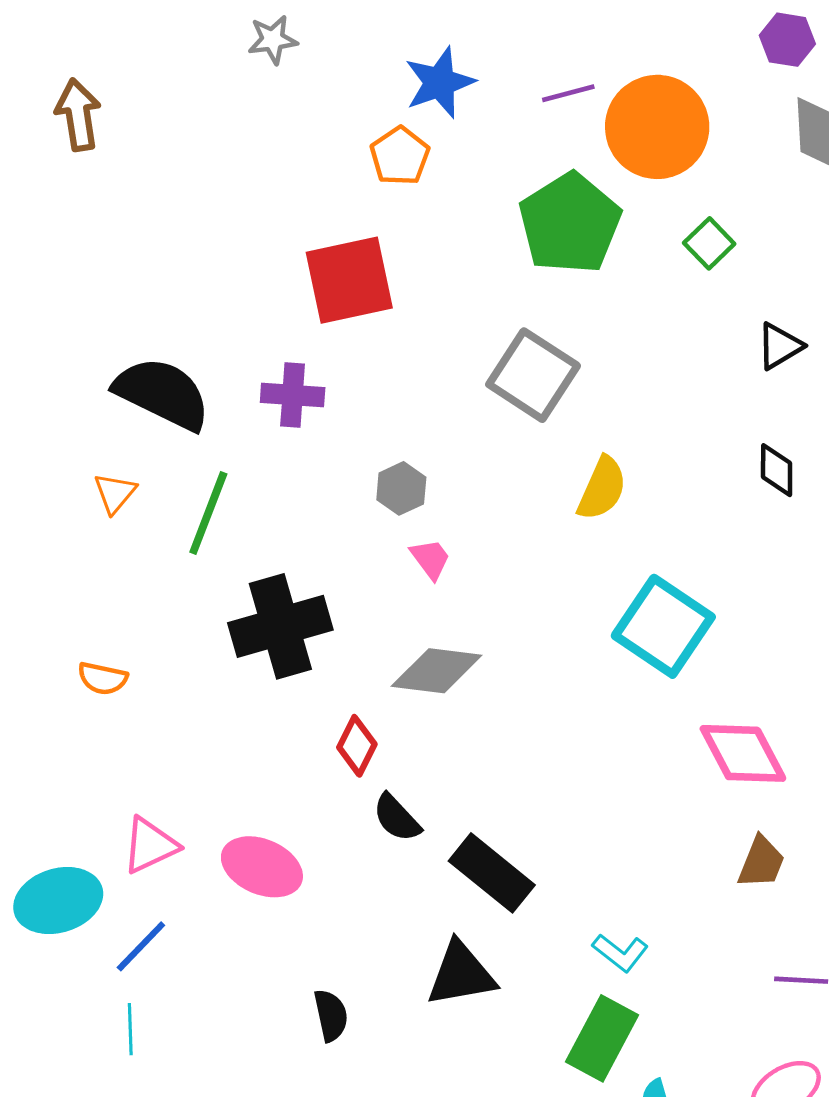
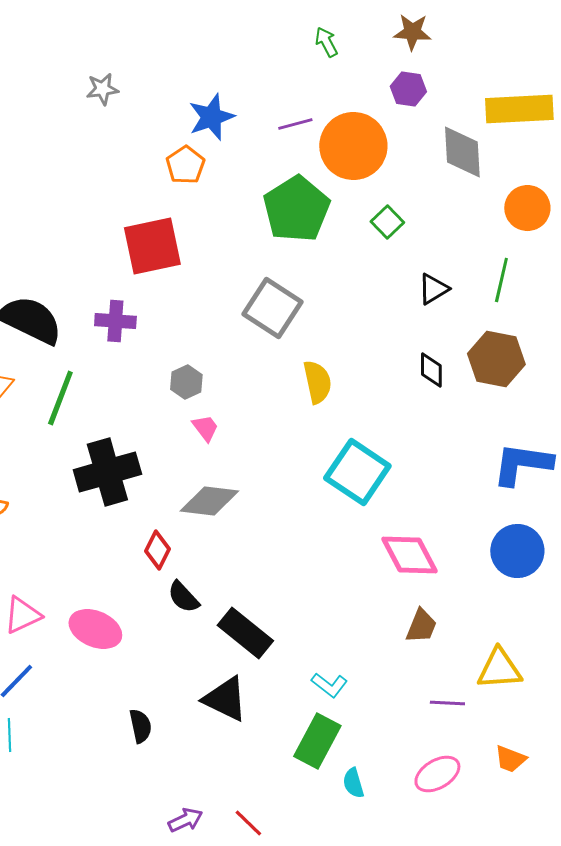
purple hexagon: (787, 40) -> (408, 89), moved
yellow semicircle: (602, 488) -> (317, 382), turned -36
black triangle: (461, 974) -> (225, 699), turned 36

